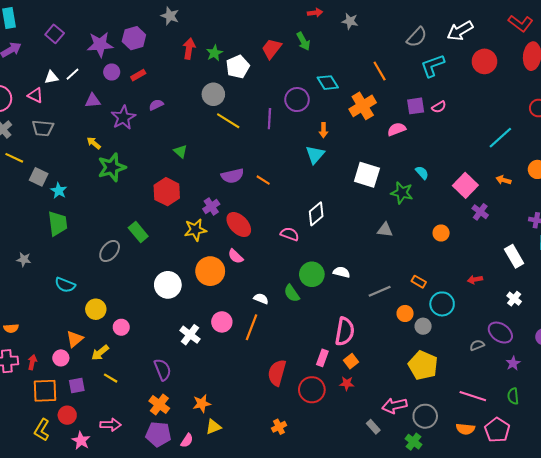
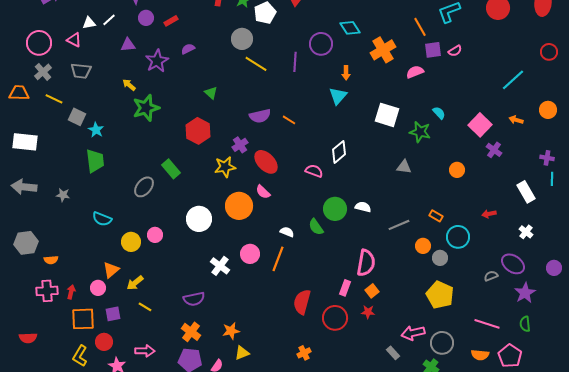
orange line: (380, 71) -> (420, 27), moved
pink circle: (121, 327) -> (155, 235), moved
purple star: (513, 363) -> (525, 293), size x1.5
purple semicircle: (163, 370) -> (194, 299), turned 100

